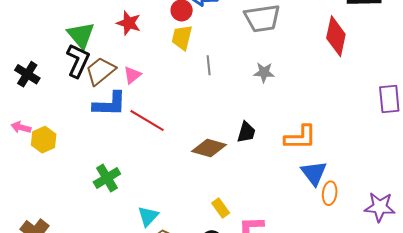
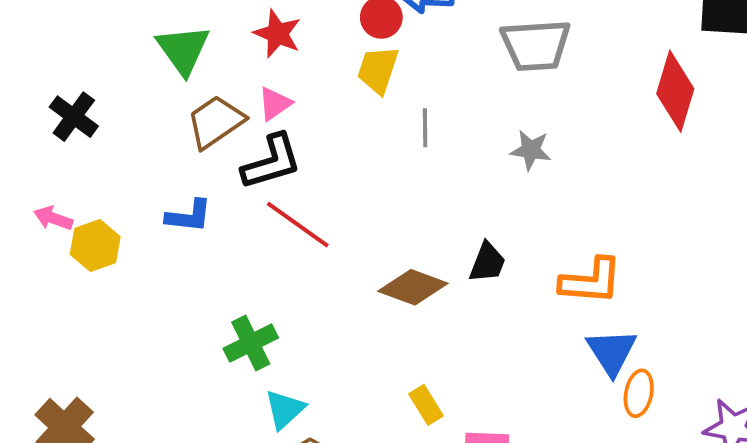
black L-shape: (78, 61) -> (272, 162), moved, turned 44
pink triangle: (132, 75) -> (275, 104), moved
blue L-shape: (110, 104) -> (189, 216), moved, size x0.7
green cross: (107, 178) -> (251, 343), moved

